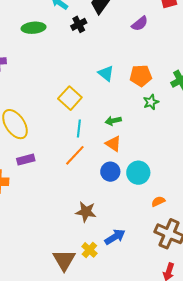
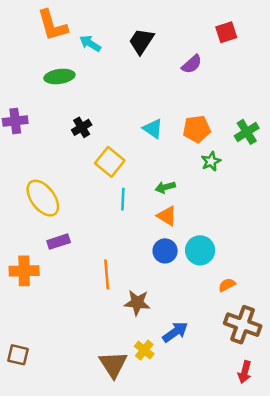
black cross: (79, 24) -> (82, 127), moved
orange line: (75, 155) -> (107, 274), moved, turned -45

